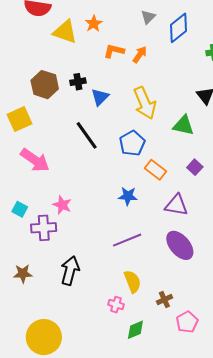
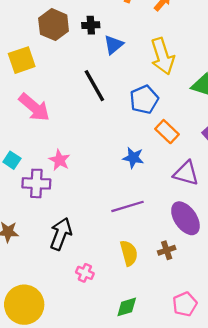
brown cross: (164, 300) -> (167, 250), moved
pink cross: (116, 305) -> (85, 273), moved

